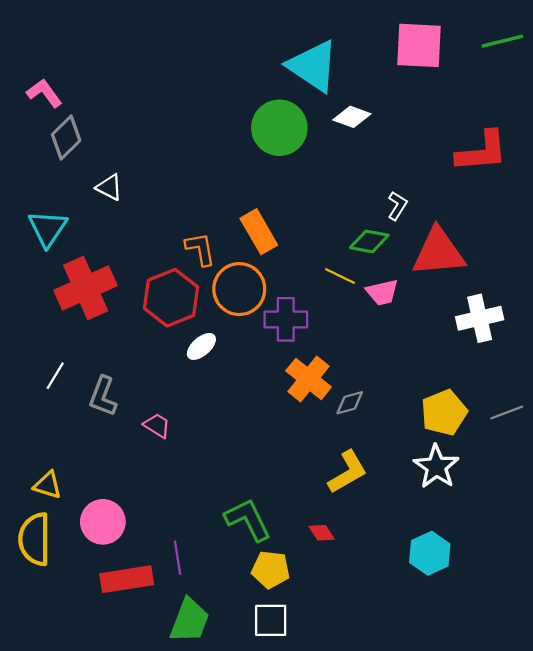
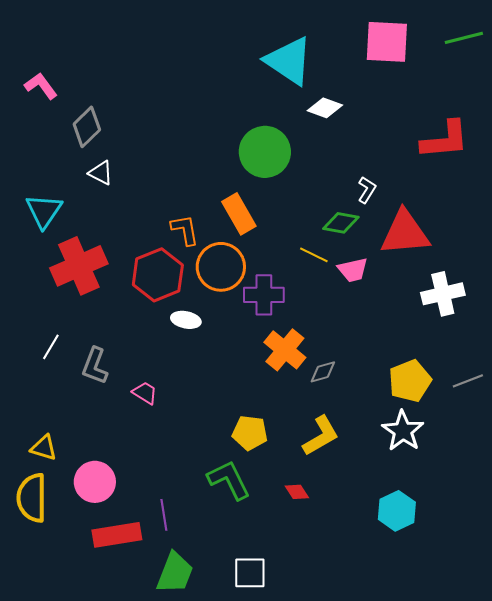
green circle: (279, 128) -> (265, 152), moved
gray diamond: (66, 137) -> (87, 127), moved
white ellipse: (201, 346) -> (186, 320), turned 52
yellow pentagon: (271, 569) -> (250, 433), moved

